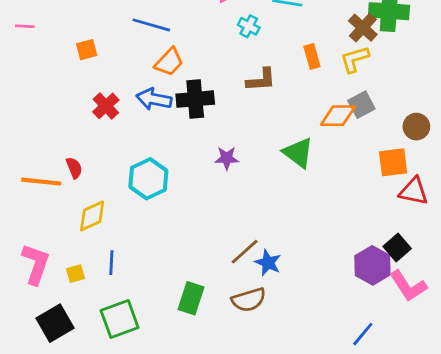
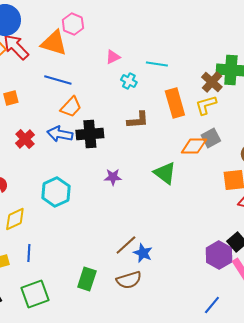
orange rectangle: (312, 56) -> (175, 103), size x1.6

